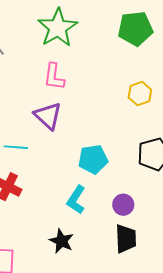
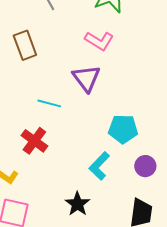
pink L-shape: (54, 77) -> (99, 41), turned -76
purple circle: (123, 205) -> (145, 166), moved

